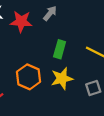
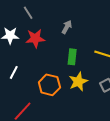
gray arrow: (50, 13) -> (67, 27), moved

